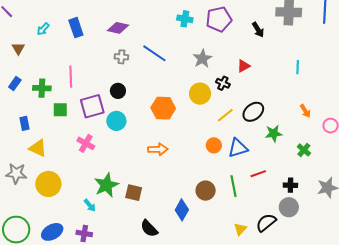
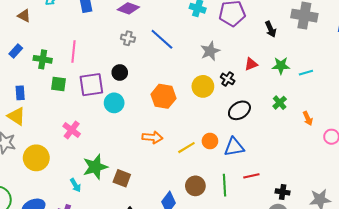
brown triangle: (18, 48) -> (24, 16), turned -40
cyan line: (298, 67) -> (306, 73), turned 64
black ellipse: (253, 112) -> (239, 110), moved
yellow line: (225, 115) -> (186, 148), moved
green star: (274, 133) -> (281, 66), moved
pink cross: (86, 143) -> (72, 130), moved
yellow triangle: (38, 148) -> (16, 116), moved
green cross: (304, 150) -> (280, 103), moved

